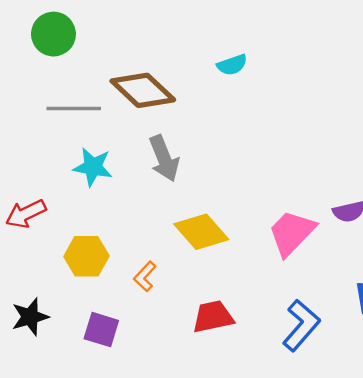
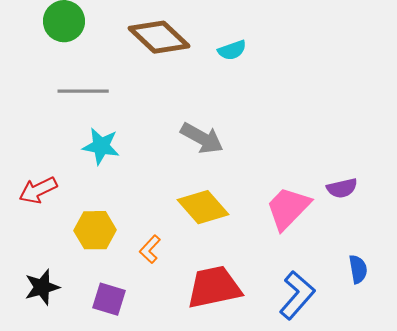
brown diamond: (143, 90) -> (159, 37), moved
gray arrow: (164, 158) -> (202, 138), moved, turned -39
red trapezoid: (213, 317) -> (214, 287), size x1.4

